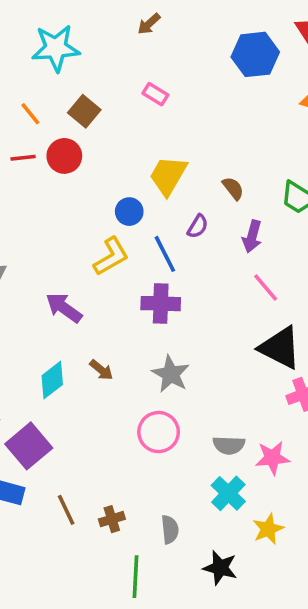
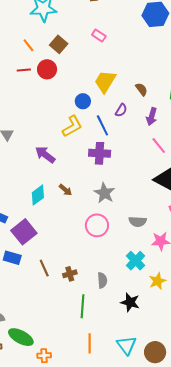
gray semicircle: (229, 445) -> (138, 222), moved

